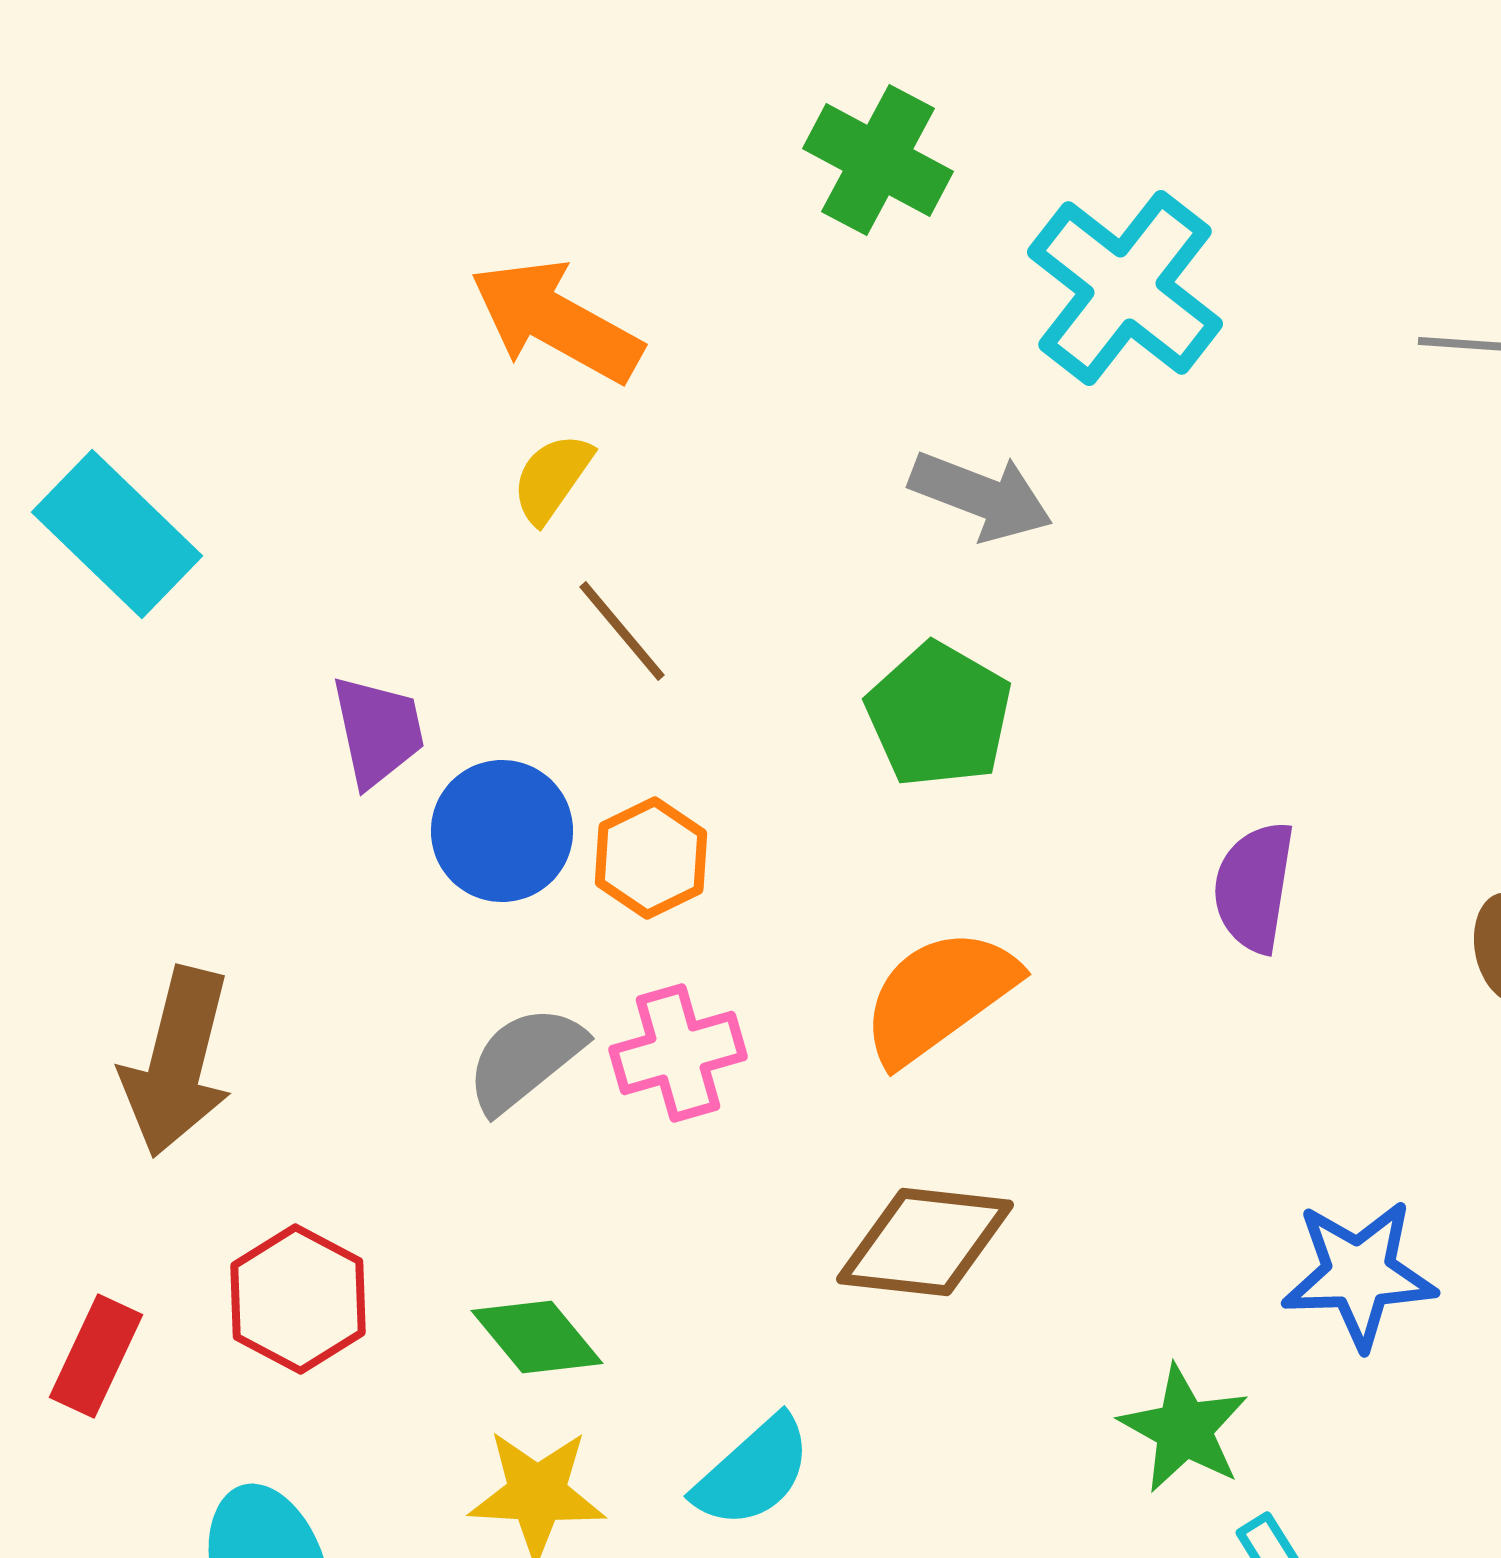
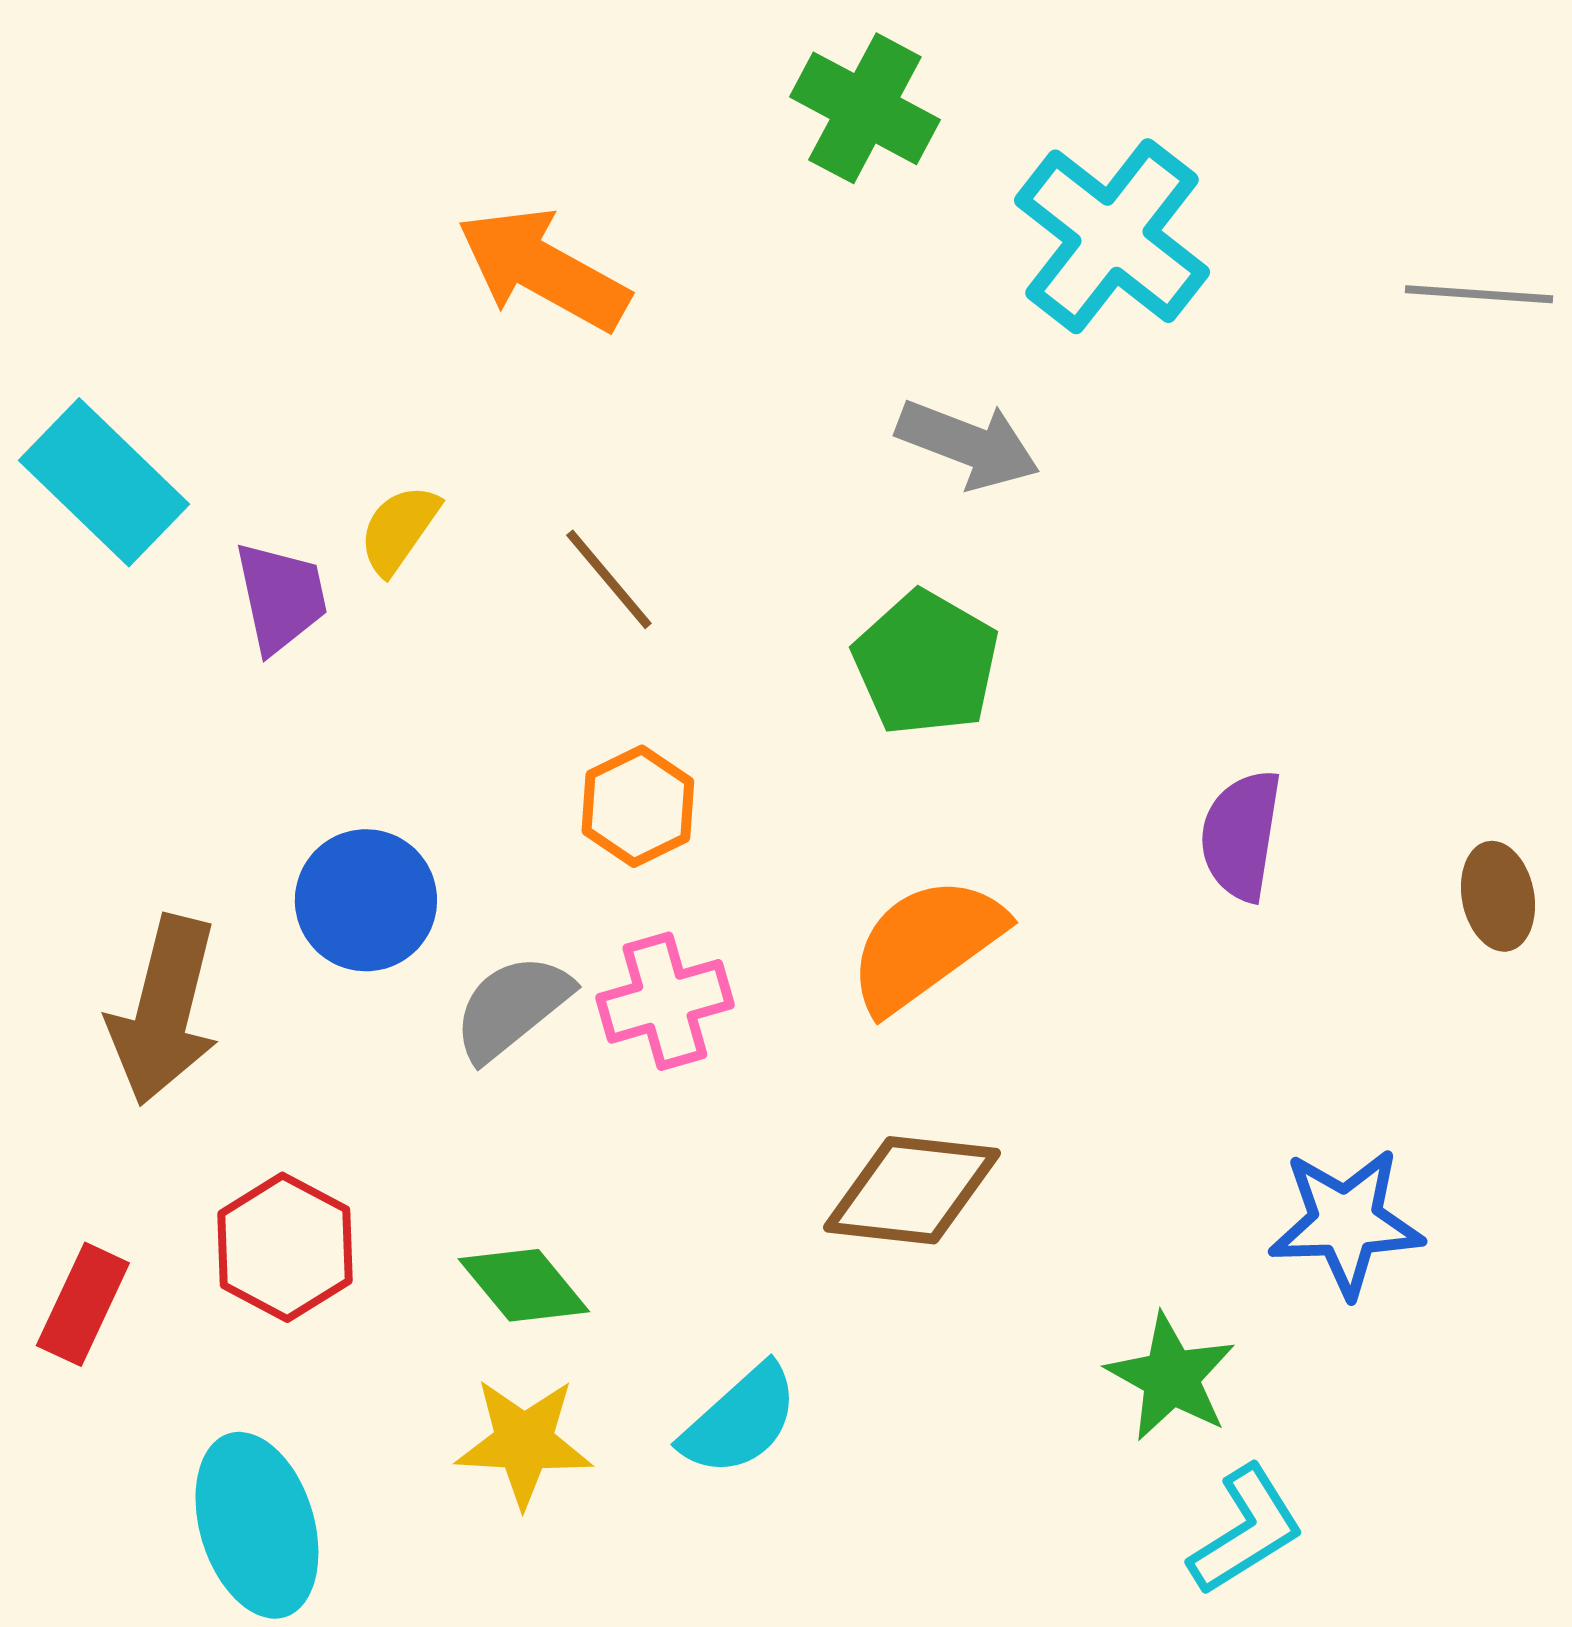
yellow semicircle: (552, 478) -> (399, 529), moved
purple trapezoid: (378, 731) -> (281, 597), moved
blue circle: (502, 831) -> (366, 900), moved

